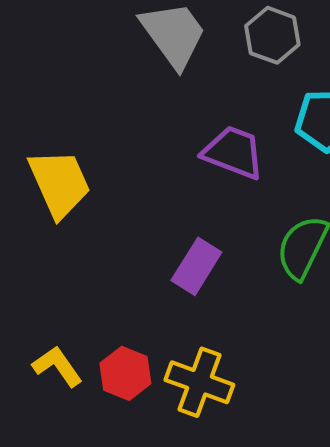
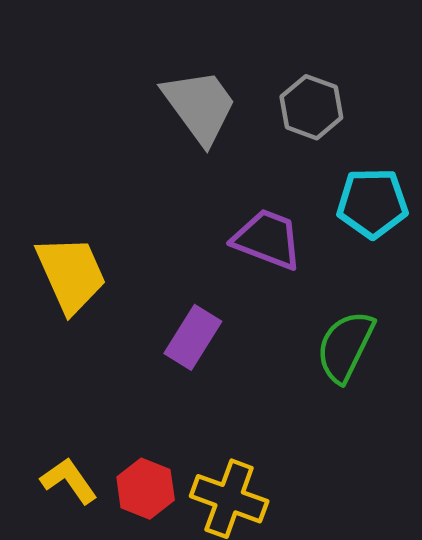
purple rectangle: (196, 266) -> (193, 337), moved

